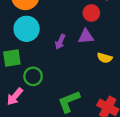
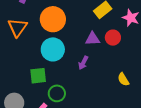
purple triangle: (86, 36) -> (93, 39), moved
yellow semicircle: (105, 58) -> (123, 79), turned 40

